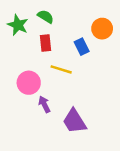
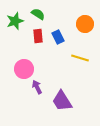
green star: (18, 25) -> (15, 21), turned 30
blue rectangle: (82, 47) -> (58, 37), moved
yellow line: (61, 69) -> (80, 58), moved

